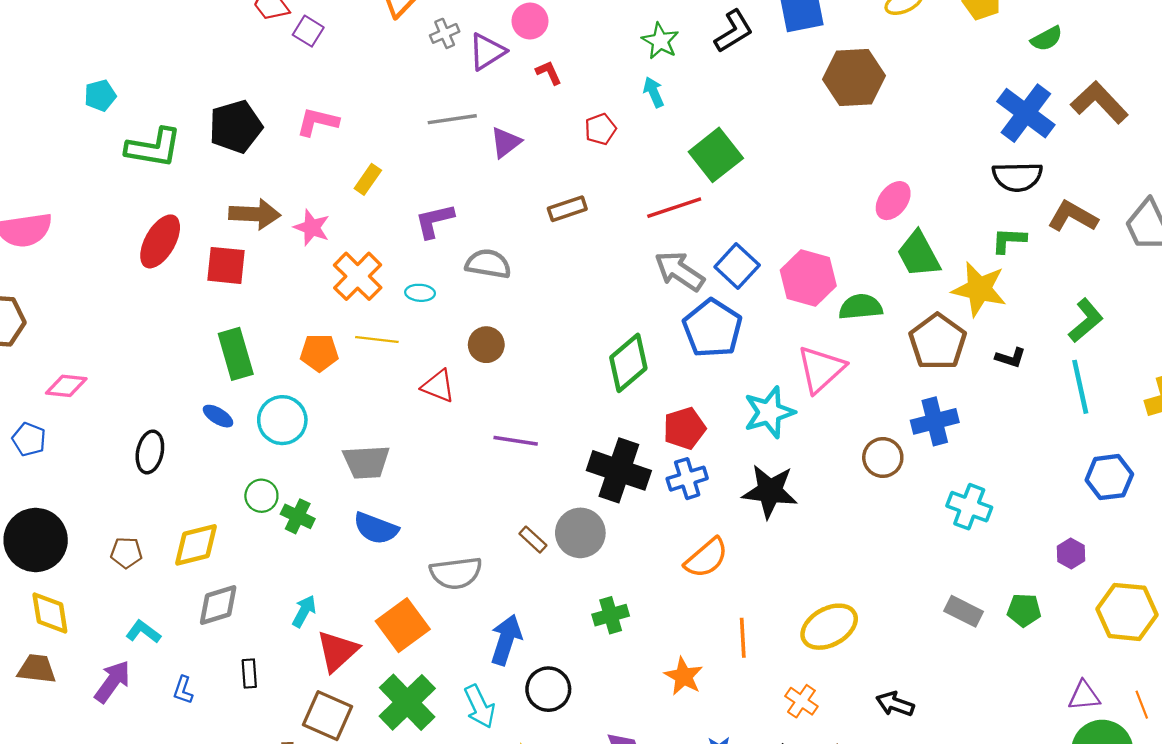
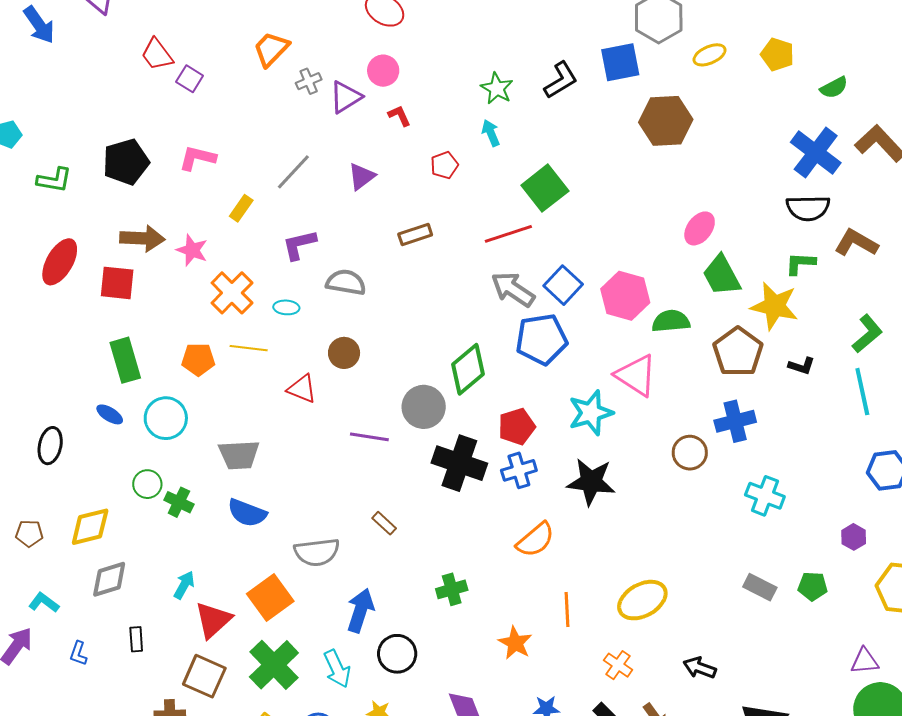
gray line: (452, 119) -> (293, 172), moved, turned -39
green L-shape: (154, 148) -> (54, 180), size x0.7
blue pentagon: (712, 328) -> (542, 339), turned 30
pink triangle: (821, 369) -> (636, 375), turned -45
gray circle: (580, 533) -> (424, 407), moved

